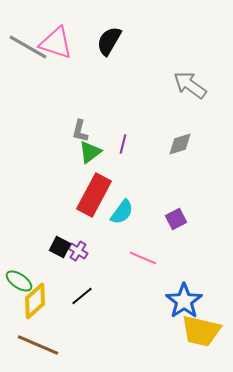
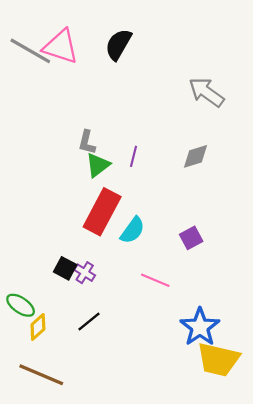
yellow diamond: (35, 301) -> (38, 327), size x0.7

